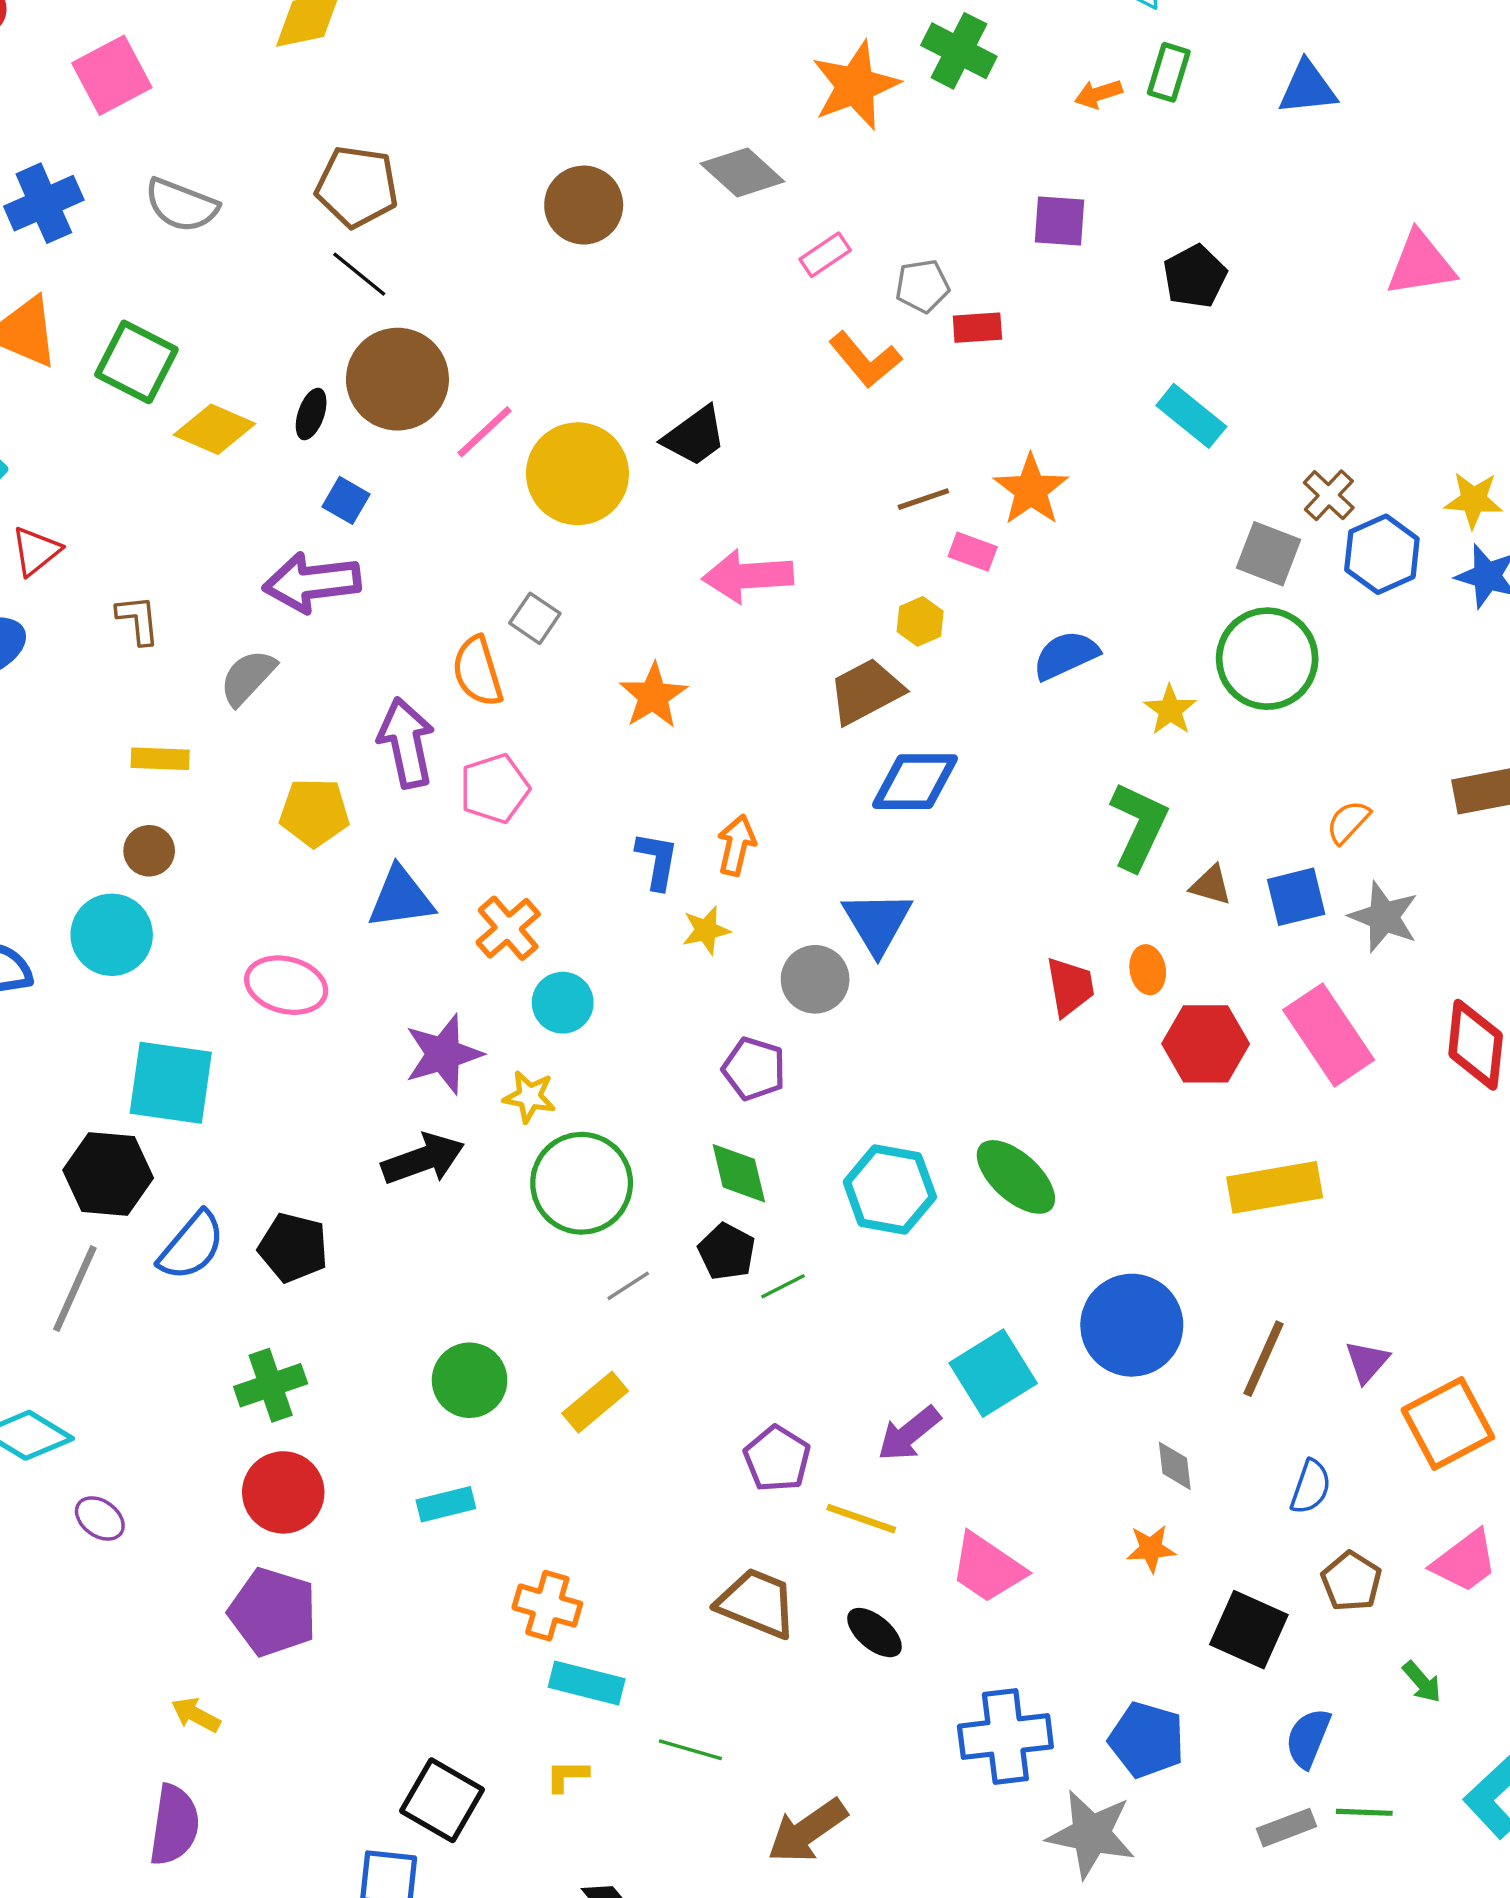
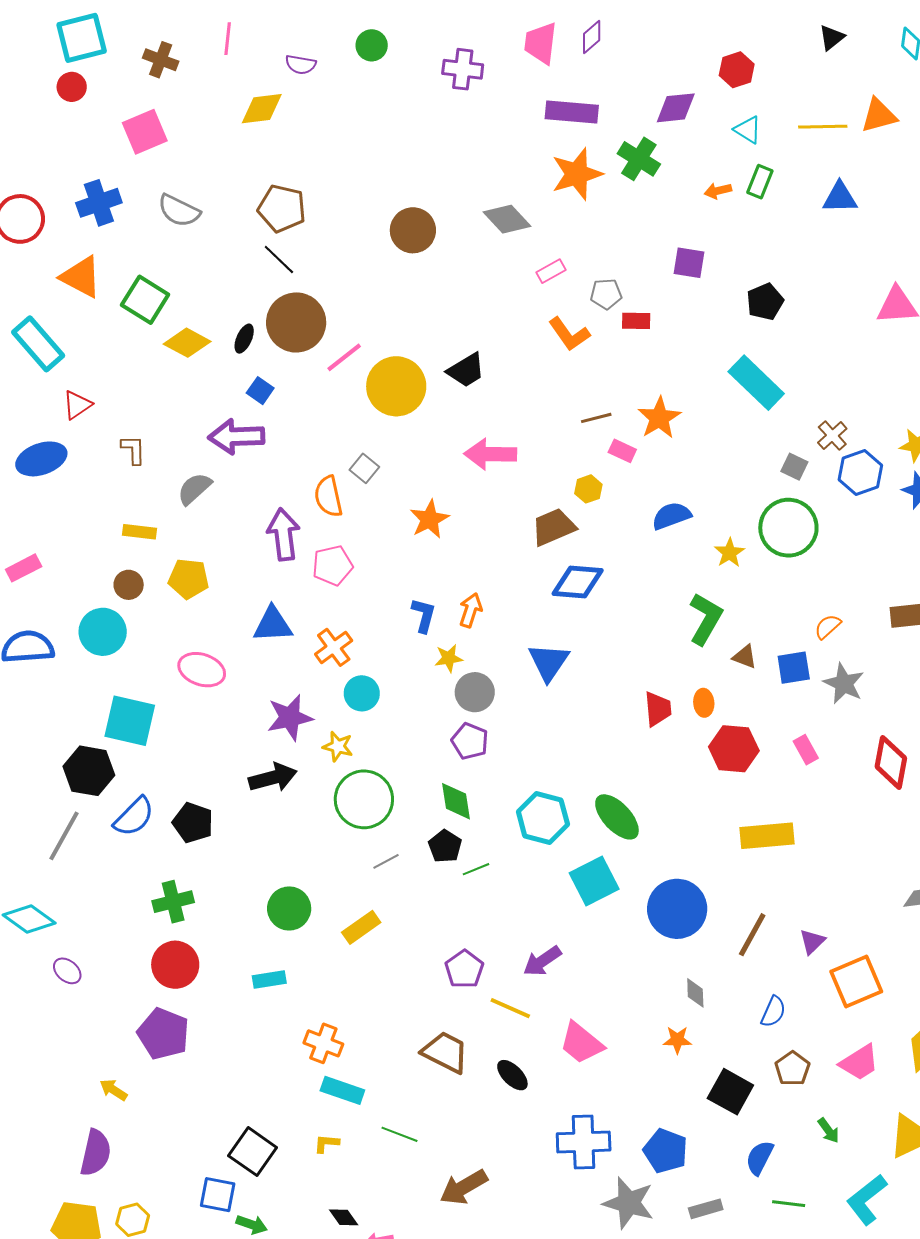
cyan rectangle: (1191, 416) -> (756, 383), size x1.4
gray square: (1268, 554) -> (794, 467), size x0.7
yellow pentagon: (314, 813) -> (189, 579), moved
gray circle: (815, 979) -> (475, 692), moved
pink rectangle: (1329, 1035) -> (806, 750), size x0.5
cyan square: (993, 1373) -> (594, 881), moved
gray rectangle: (1287, 1828) -> (706, 1209), moved

